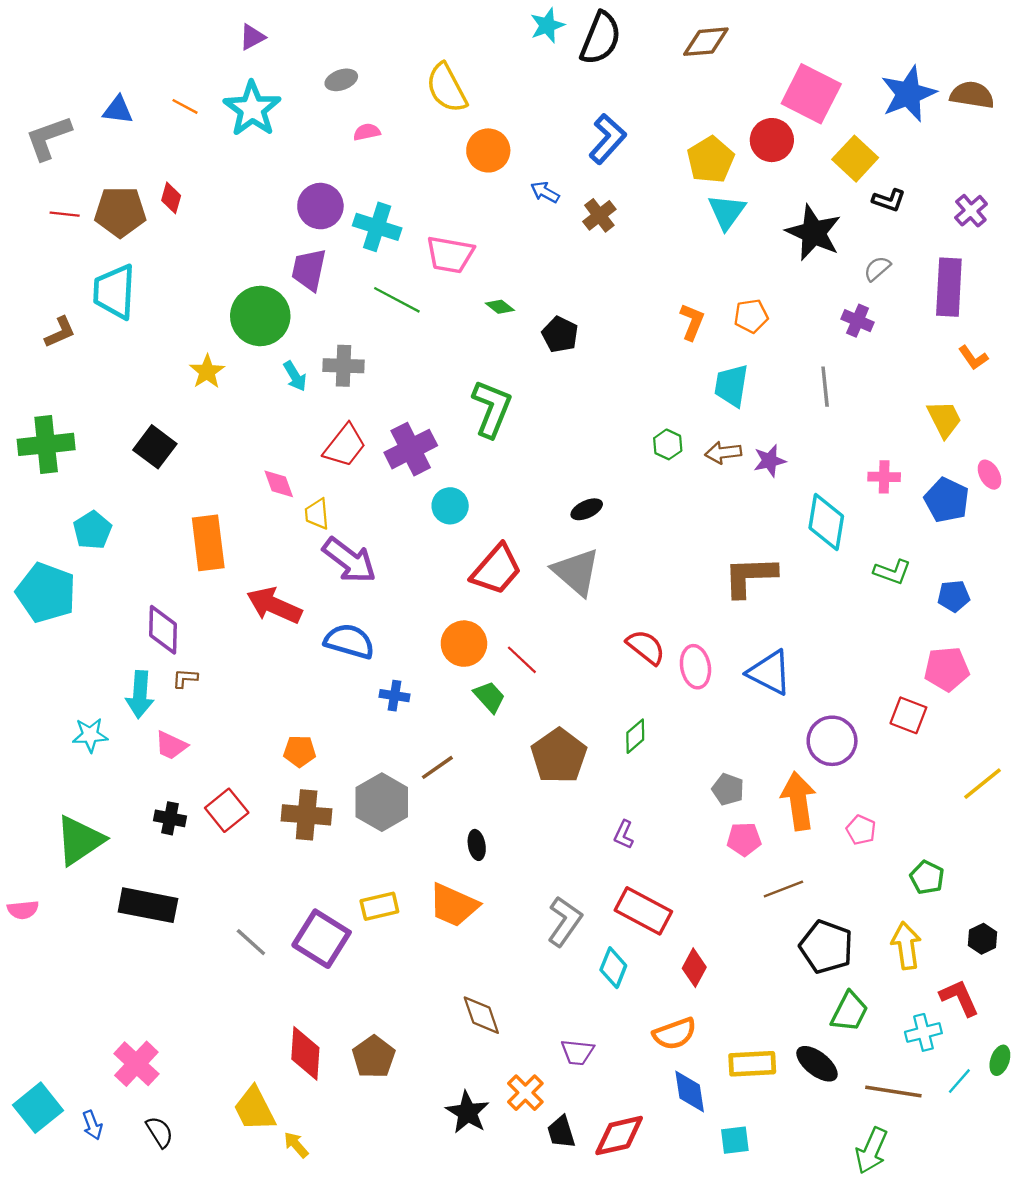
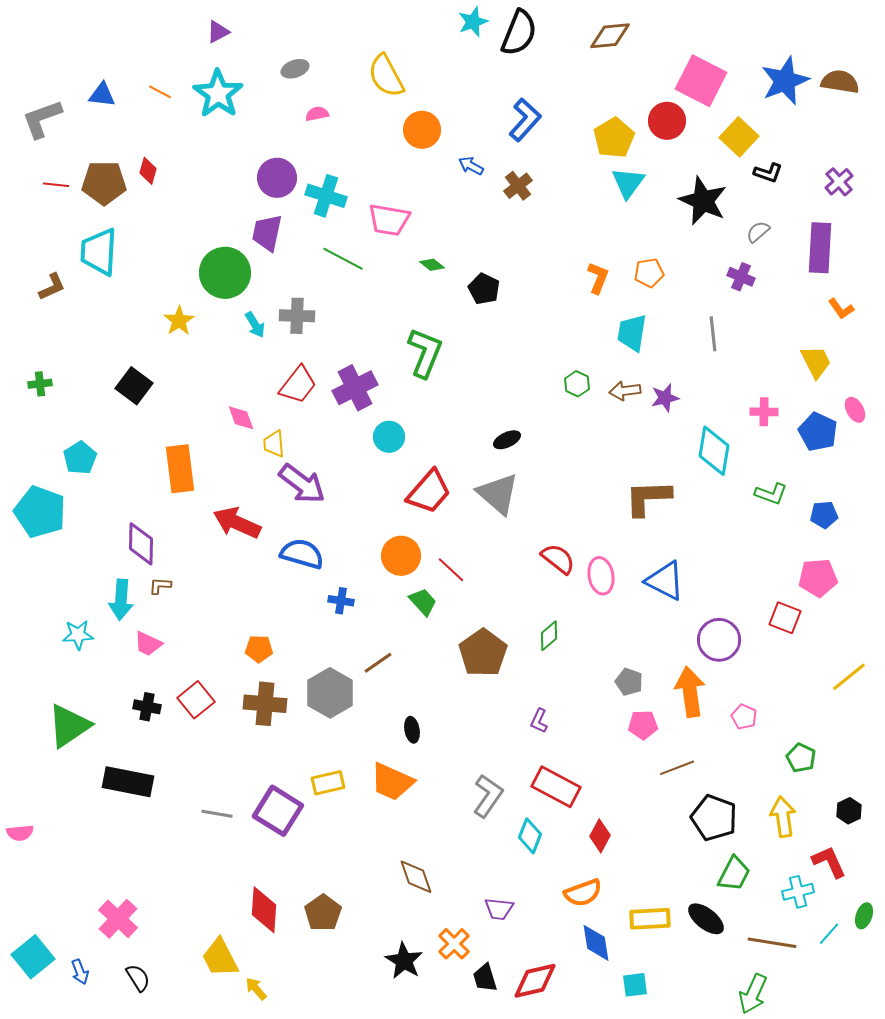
green cross: (46, 444) -> (40, 384), size x0.5
pink semicircle: (23, 910) -> (20, 833), moved
gray line: (251, 942) -> (217, 814), turned -32

